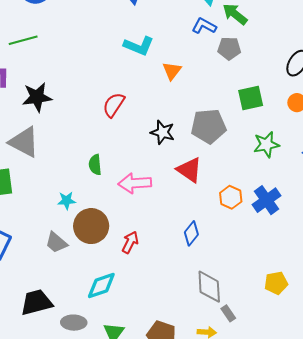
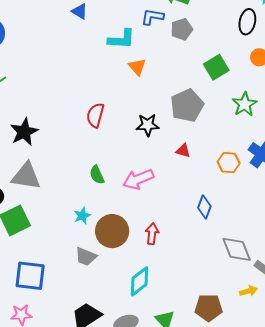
cyan L-shape: (139, 46) -> (122, 39), moved
red triangle: (189, 170) -> (183, 151), size x0.6

